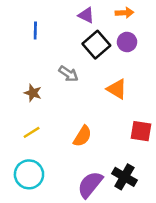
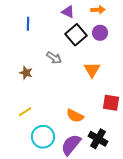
orange triangle: (117, 89) -> (92, 70), turned 30
yellow line: (32, 132) -> (25, 112), moved
orange semicircle: (82, 136) -> (75, 116), moved, turned 84
cyan circle: (29, 174) -> (43, 137), moved

